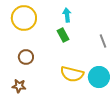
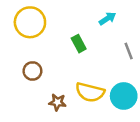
cyan arrow: (67, 15) -> (107, 19), moved, turned 64
brown star: (19, 86) -> (57, 102), moved

